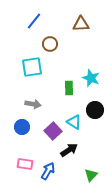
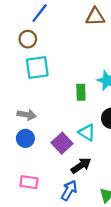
brown circle: (50, 44) -> (28, 39), moved
gray arrow: (33, 104) -> (27, 115), moved
blue arrow: (48, 171) -> (69, 190), moved

